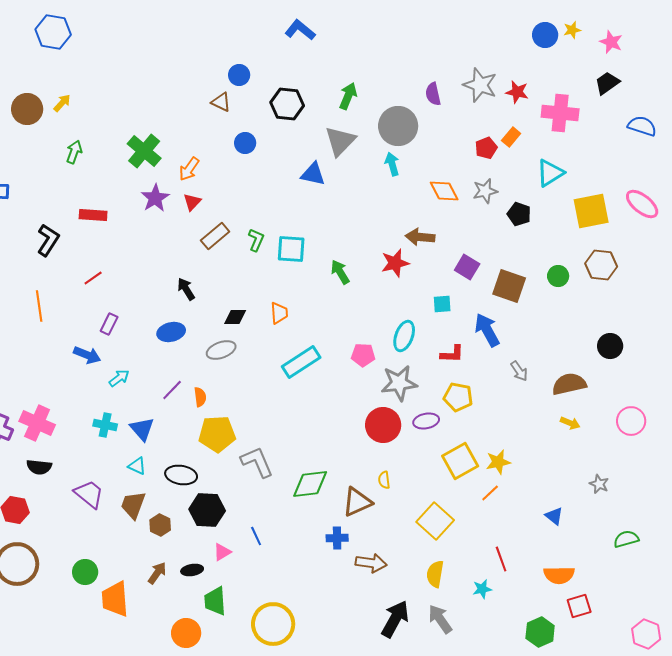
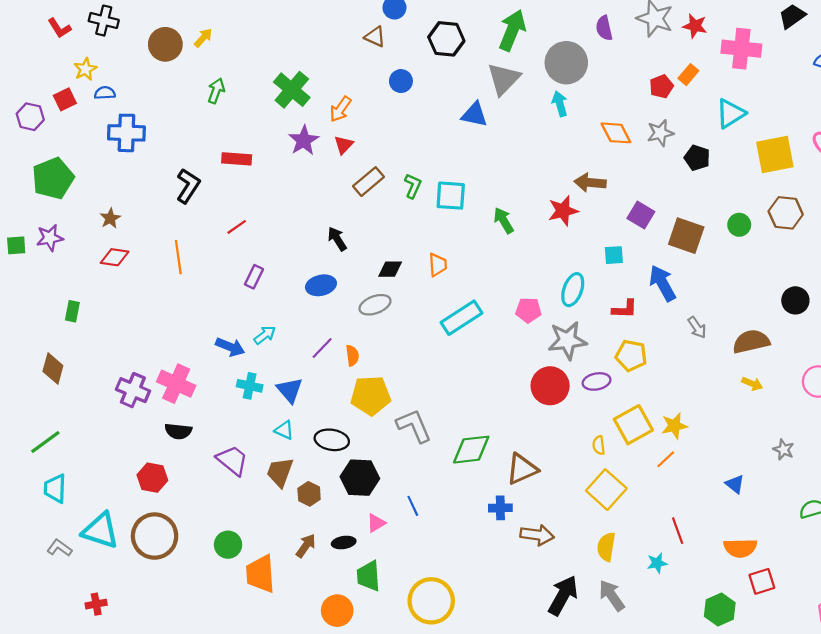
green arrow: (348, 96) -> (512, 30), size x1.4
blue arrow: (87, 355) -> (230, 347), moved
yellow semicircle: (384, 480) -> (599, 445), moved

